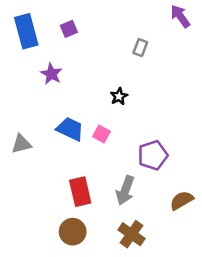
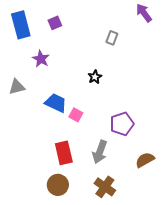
pink square: (101, 134) -> (76, 115), moved
gray triangle: (21, 144) -> (17, 87), moved

